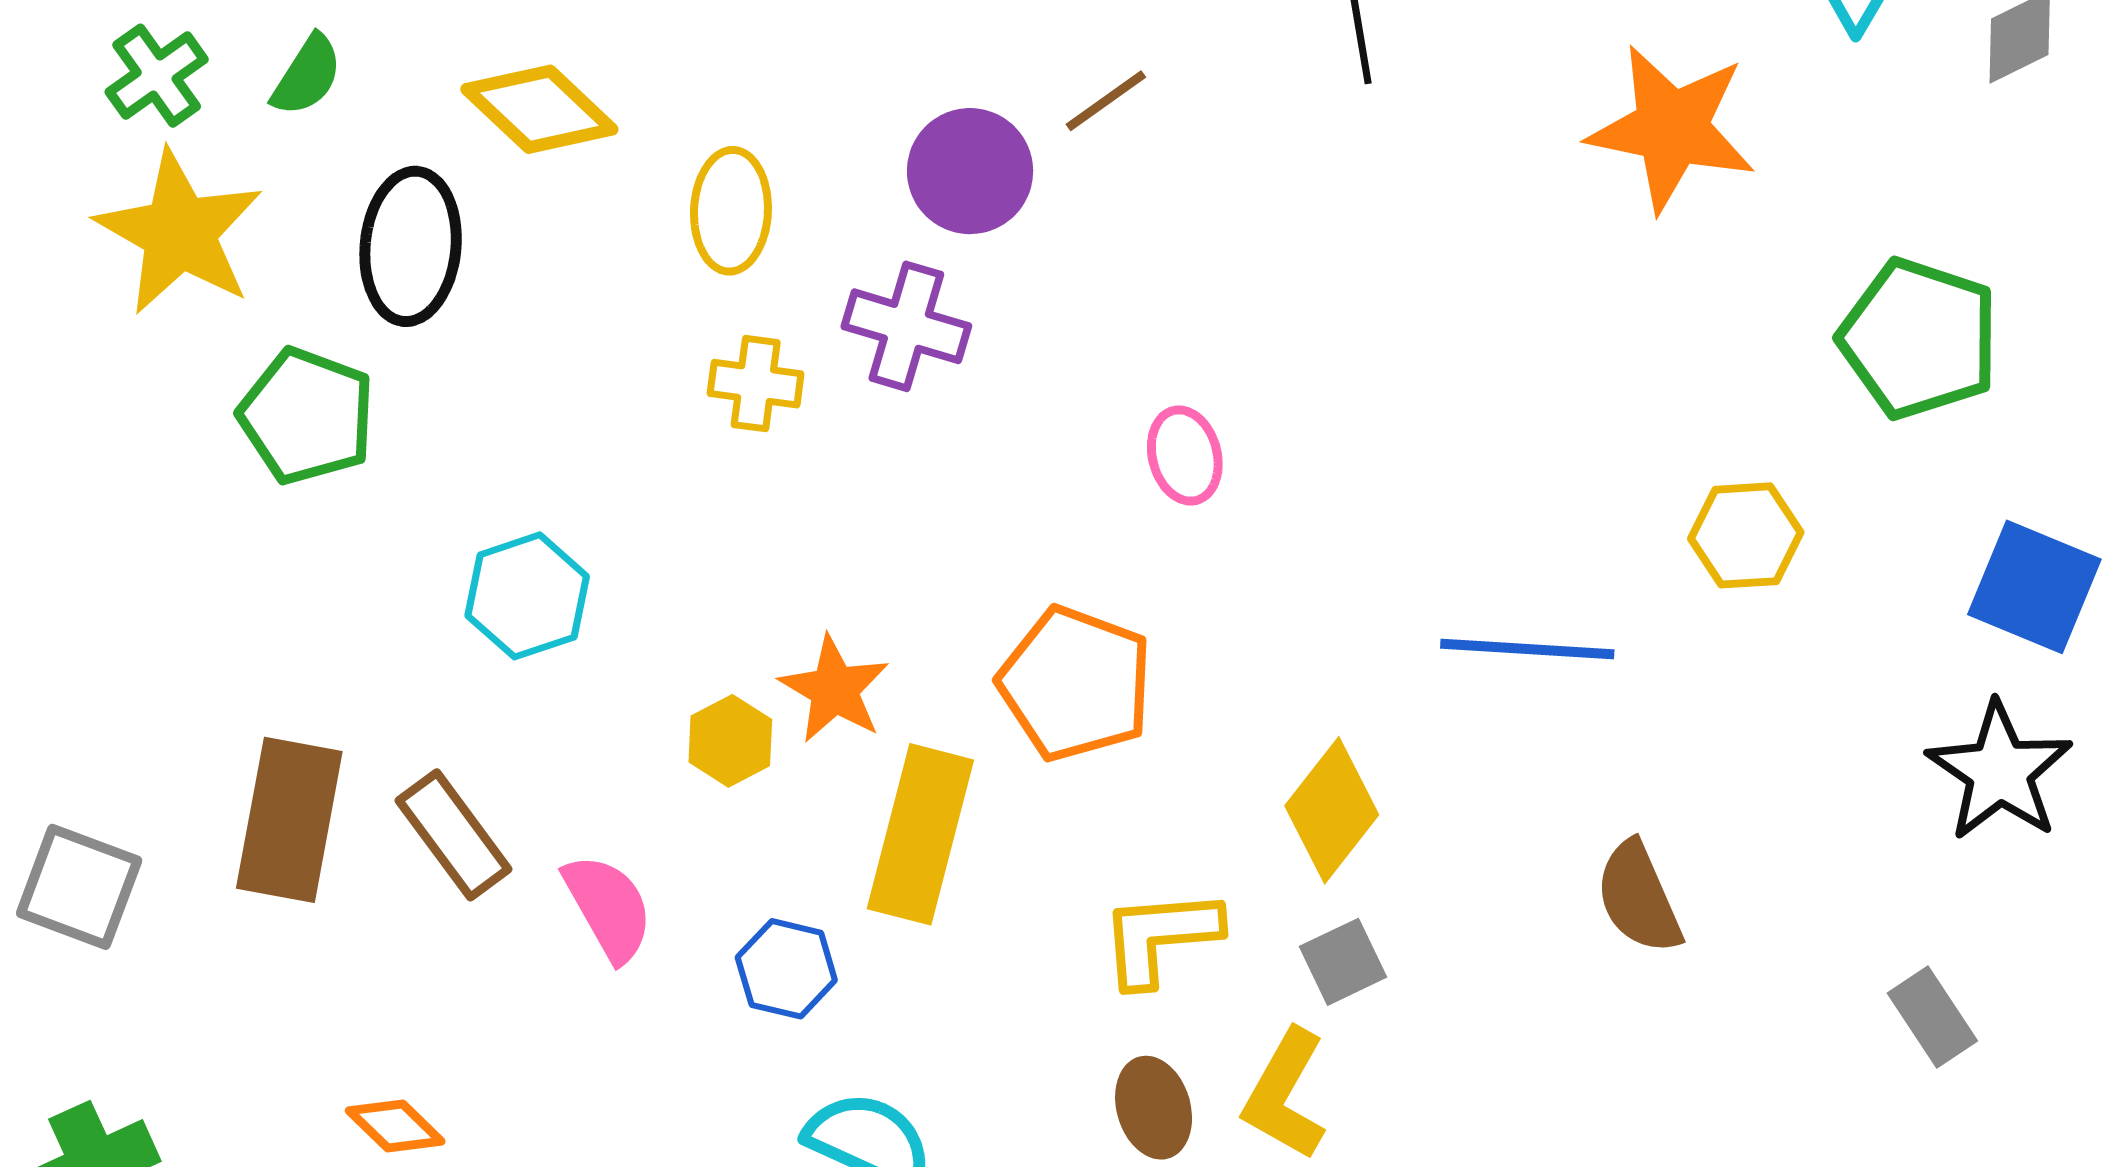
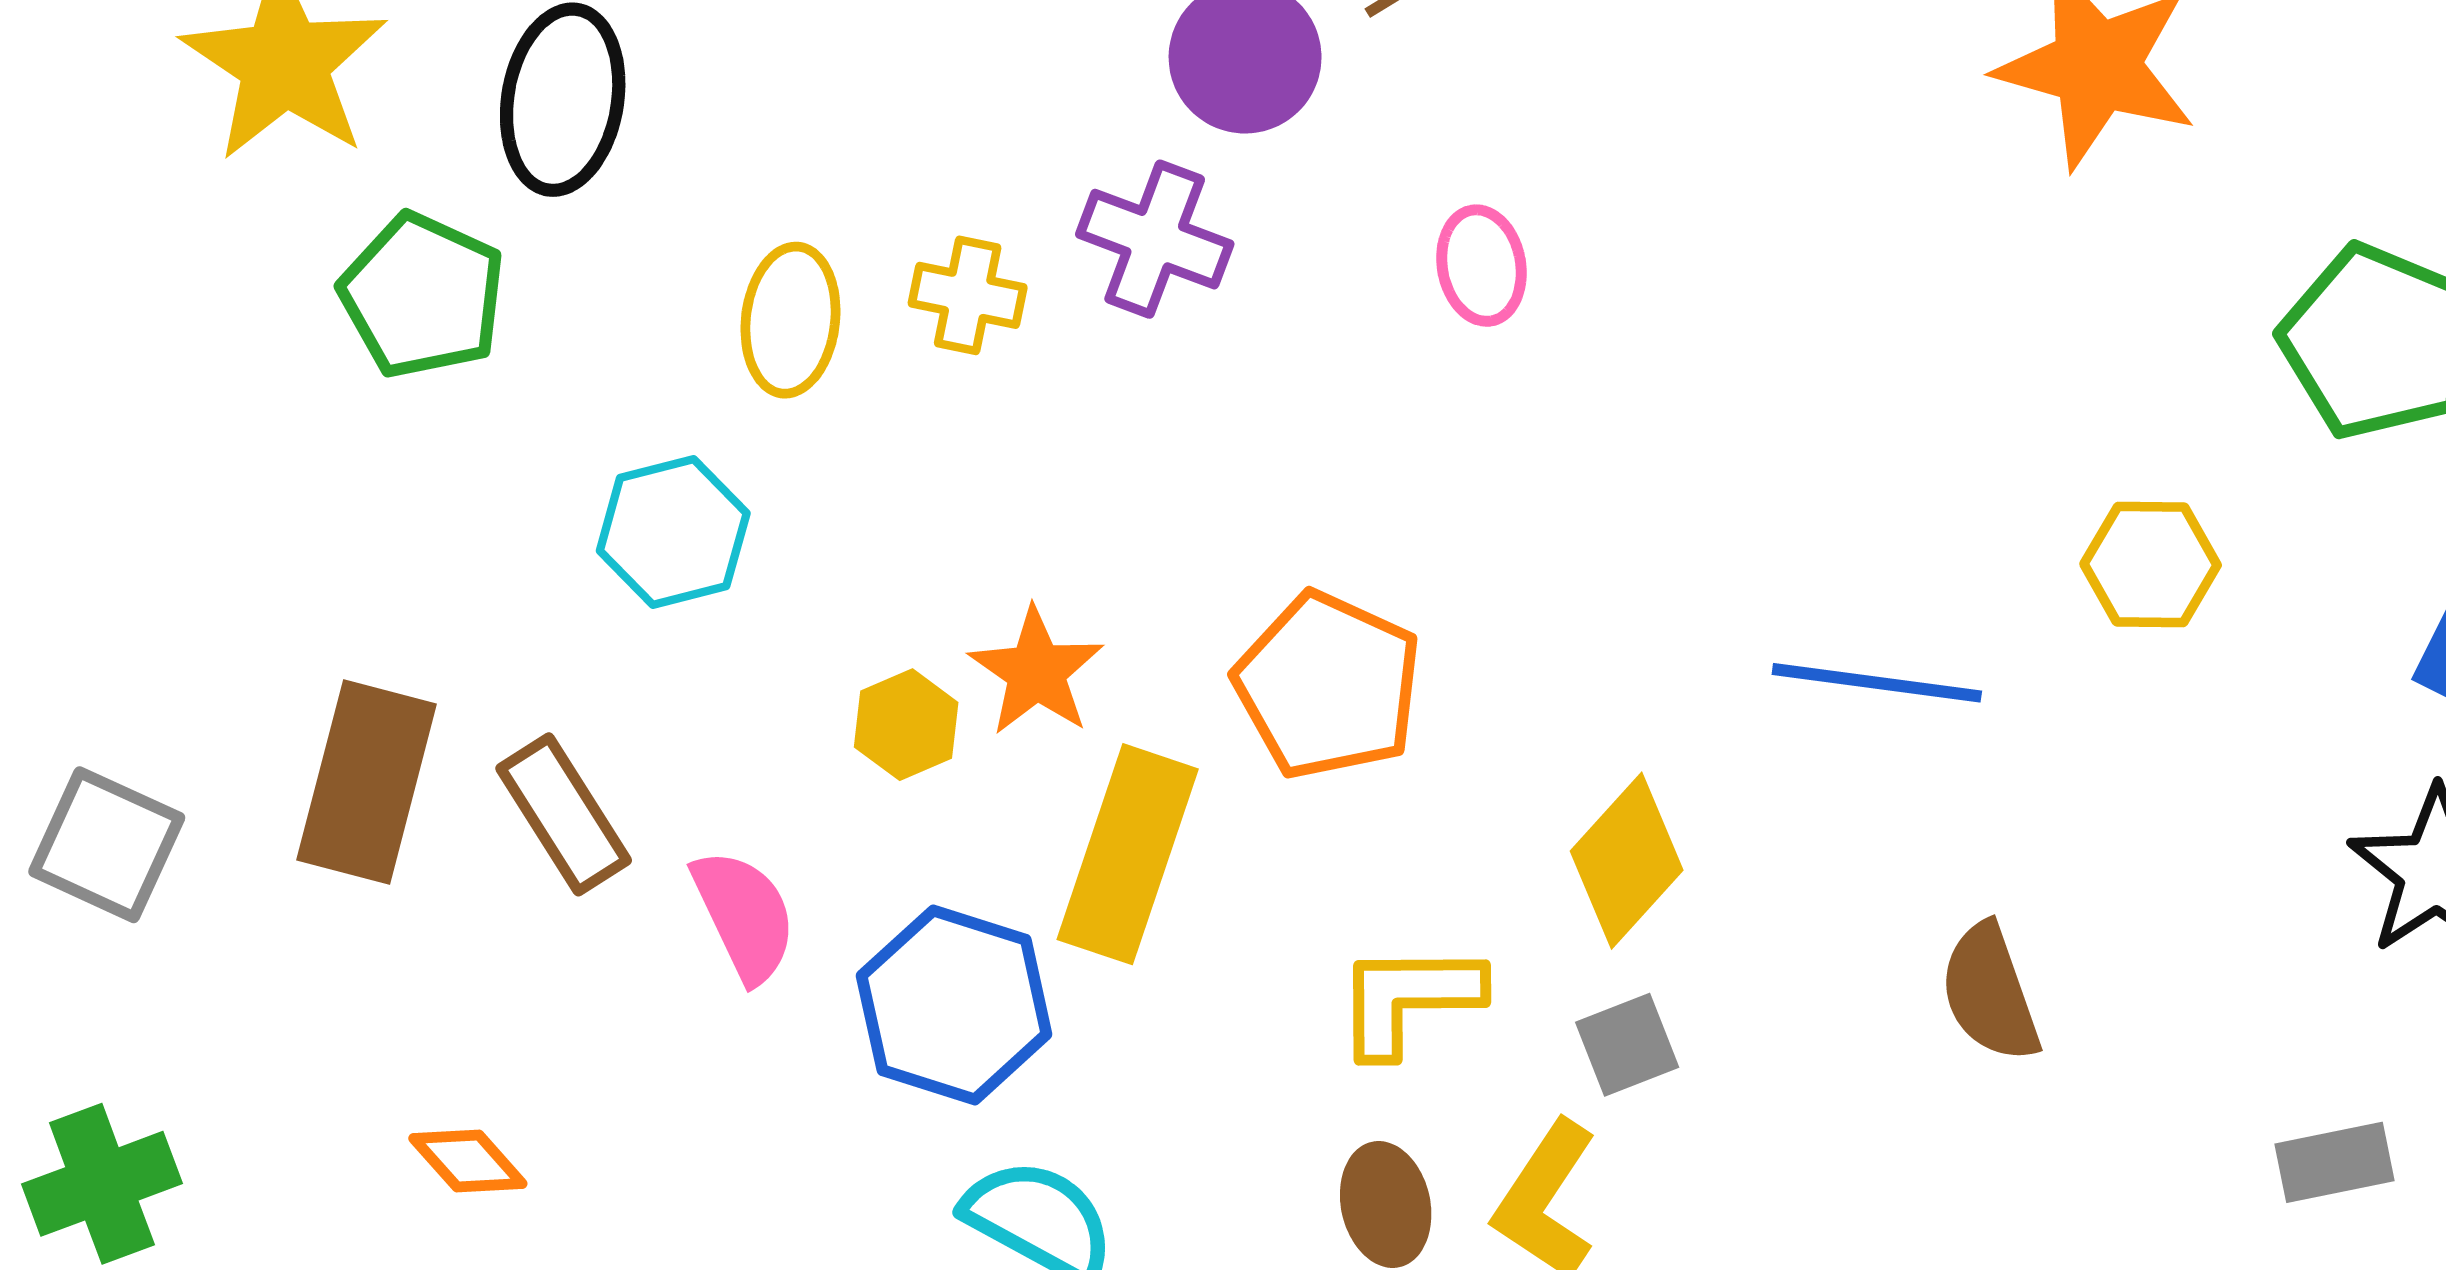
yellow ellipse: (731, 211) -> (790, 320), moved
pink ellipse: (1185, 456) -> (1481, 266), moved
blue hexagon: (786, 969) -> (954, 1005), size x1.6
gray rectangle: (1932, 1017) -> (2334, 1162), turned -72

